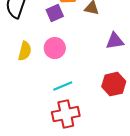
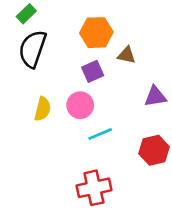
purple square: (55, 13) -> (93, 71), moved
cyan line: (63, 86) -> (100, 134), moved

